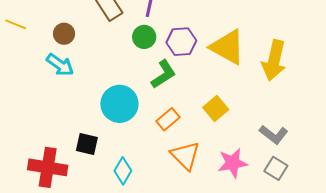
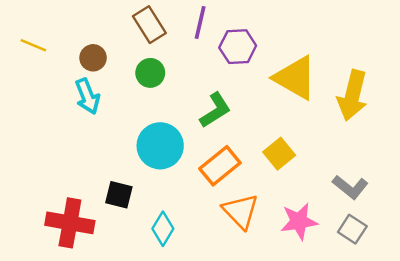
green circle: (144, 37) -> (150, 73), moved
purple hexagon: (181, 42) -> (238, 47), moved
cyan arrow: (60, 65) -> (88, 96), turned 32
orange rectangle: (168, 119) -> (220, 166), size x1.4

